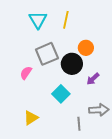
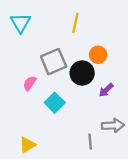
cyan triangle: (38, 20) -> (21, 23), moved
cyan square: (61, 94) -> (55, 103), moved
yellow triangle: (31, 118) -> (27, 145), moved

